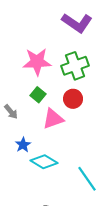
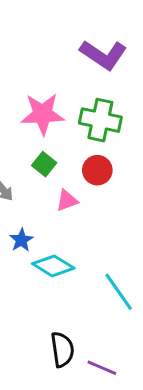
green cross: (75, 66) -> (100, 120), turned 32
pink triangle: (53, 119) -> (67, 201), size x0.7

